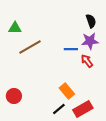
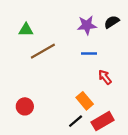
black semicircle: (91, 21) -> (112, 22), turned -104
purple star: (90, 41) -> (87, 25), moved
red arrow: (87, 61) -> (105, 77), moved

